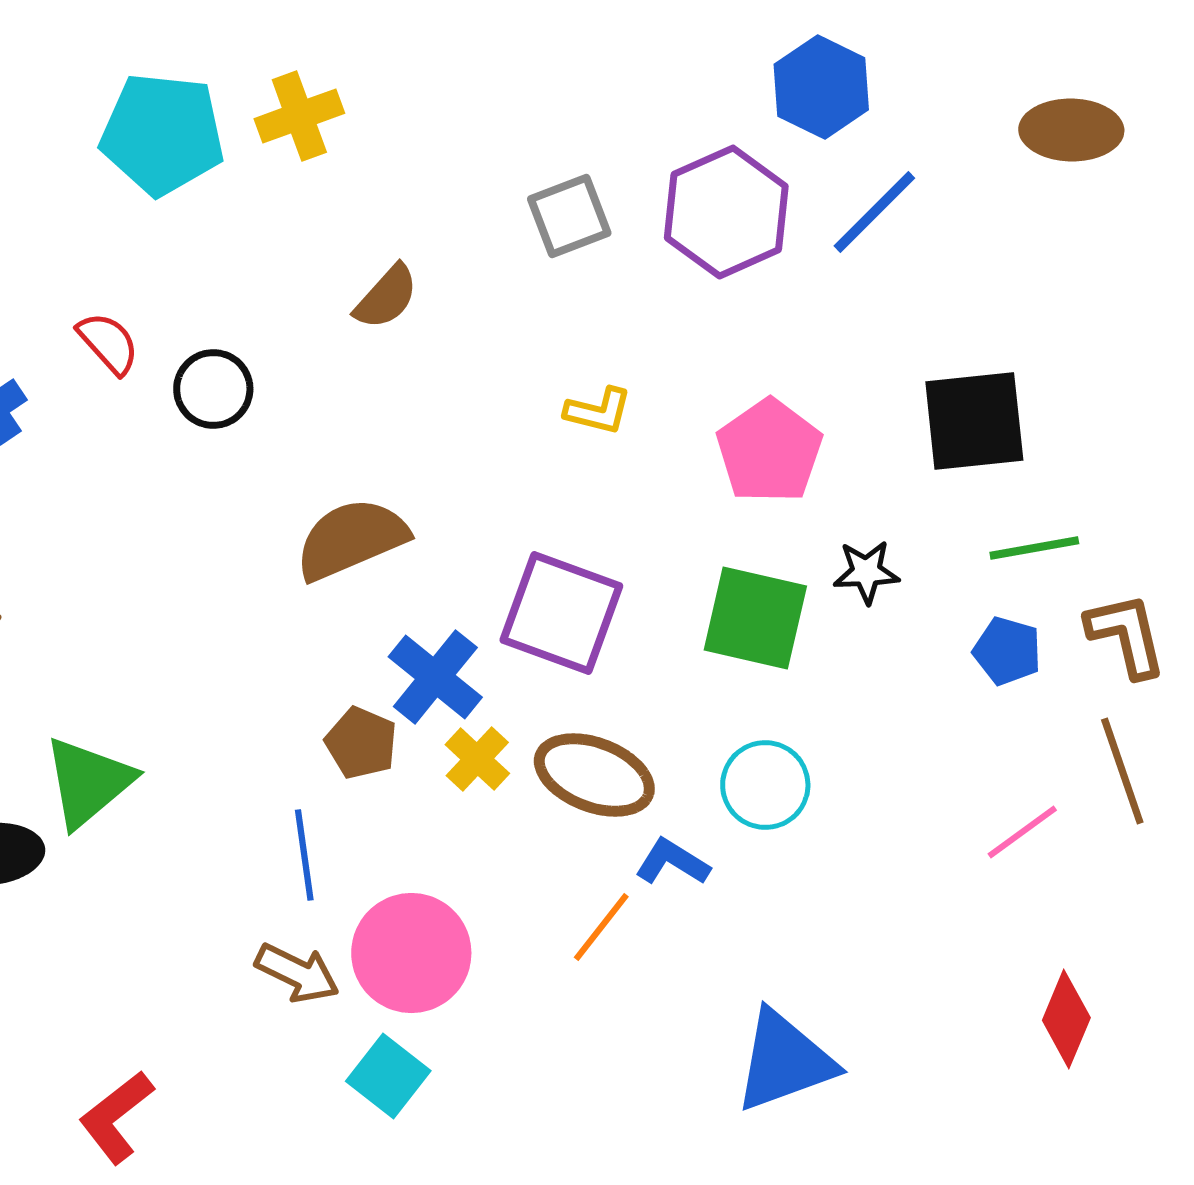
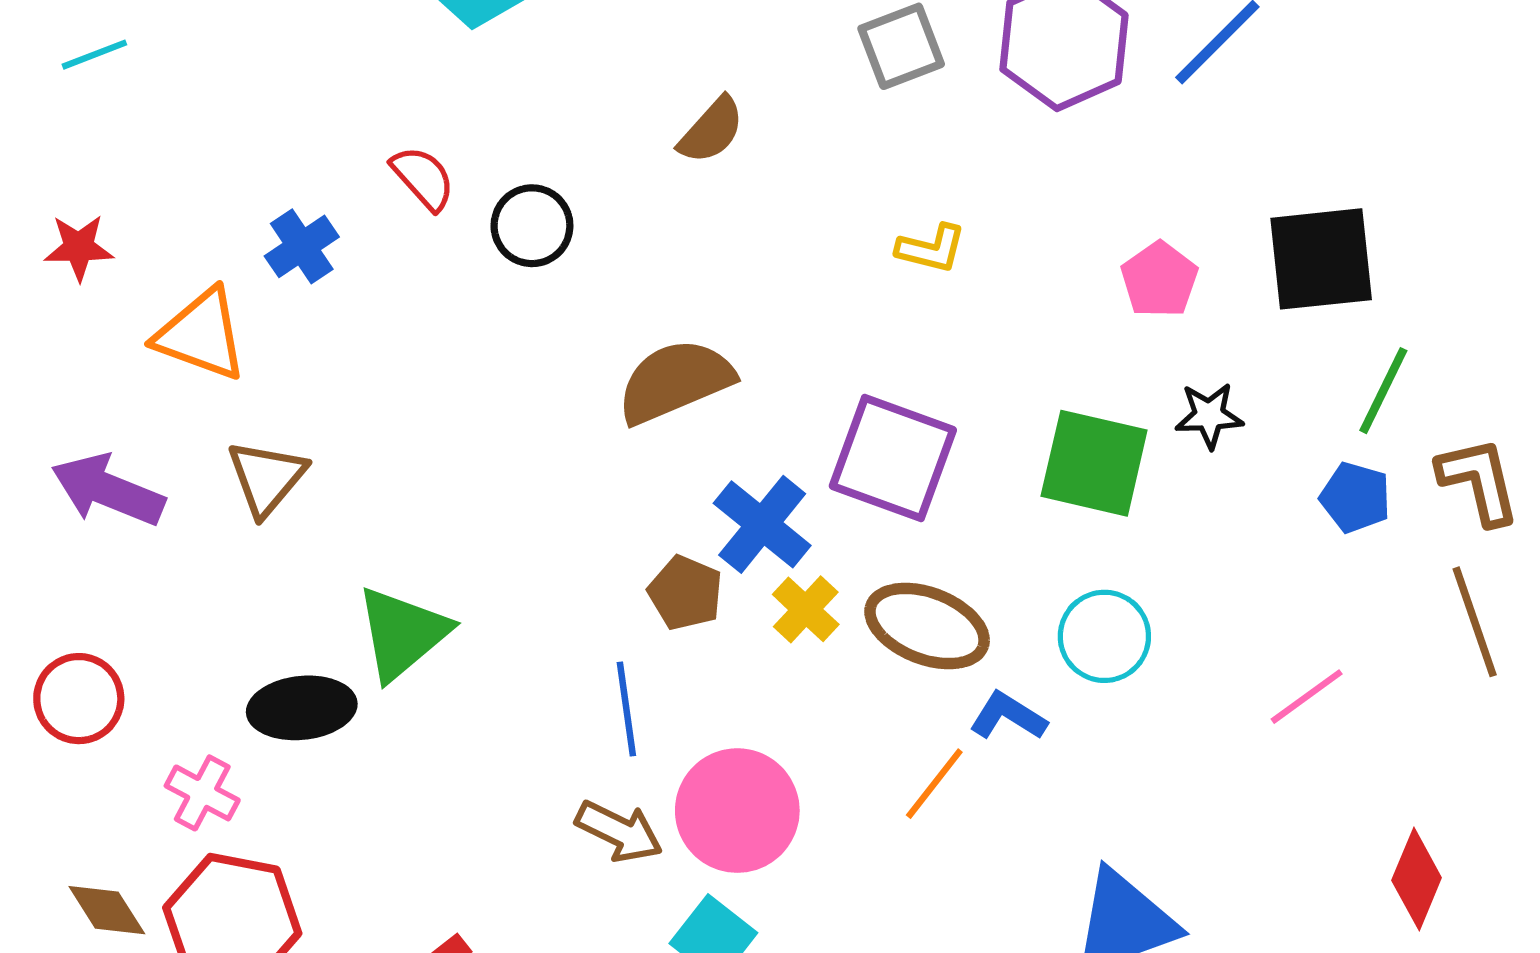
pink pentagon: (769, 451) -> (1159, 280), moved, size x0.7
green line: (1034, 548) -> (1383, 391), turned -54
pink line: (1022, 832) -> (1307, 697), moved

